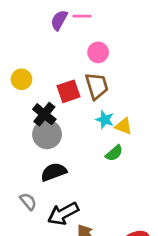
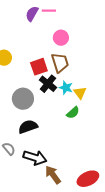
black cross: (44, 114) -> (48, 84), moved
yellow triangle: (124, 126) -> (80, 93), turned 32
black arrow: (63, 214) -> (35, 158), turned -135

